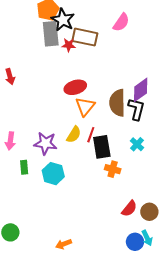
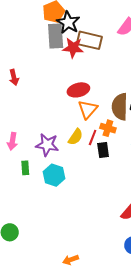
red star: (69, 45) -> (73, 48), size x1.5
black rectangle: (102, 147) -> (103, 150), size x0.7
orange cross: (113, 169) -> (108, 128), moved
orange arrow: (64, 244) -> (71, 260), moved

